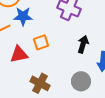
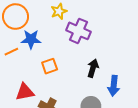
red triangle: (19, 54) -> (25, 92), moved

